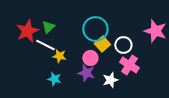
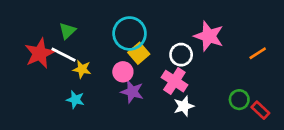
red star: (27, 31) -> (40, 53), moved
white circle: (123, 45) -> (181, 55), moved
purple star: (86, 73) -> (132, 92), moved
white star: (110, 80) -> (184, 106), moved

